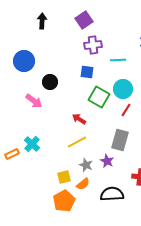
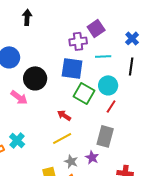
purple square: (84, 20) -> (96, 28), moved
blue square: (87, 72) -> (72, 68), size x1.6
black circle: (50, 82) -> (35, 78), size x1.5

